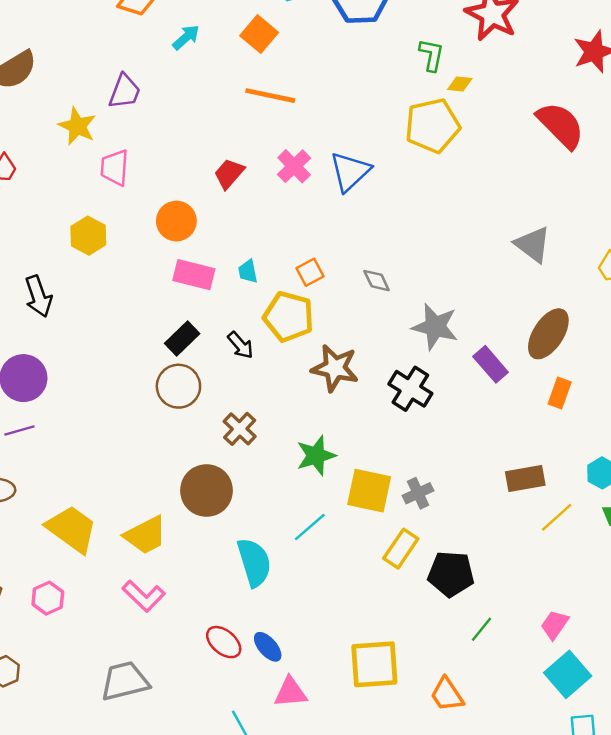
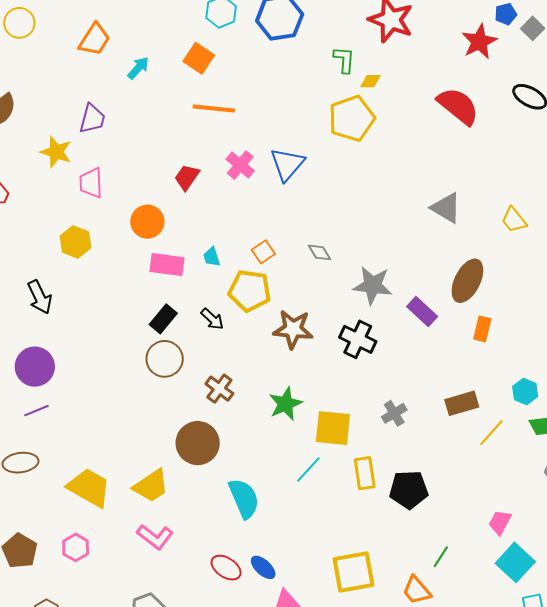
gray cross: (418, 493) -> (394, 413), moved
cyan line: (310, 527) -> (308, 470), moved
yellow rectangle: (401, 549) -> (365, 473), turned -36
green line: (481, 629) -> (441, 557), moved

